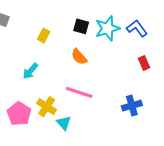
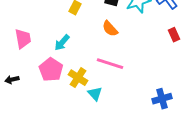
blue cross: (132, 106) -> (162, 99), moved
pink pentagon: (19, 114) -> (51, 70), moved

